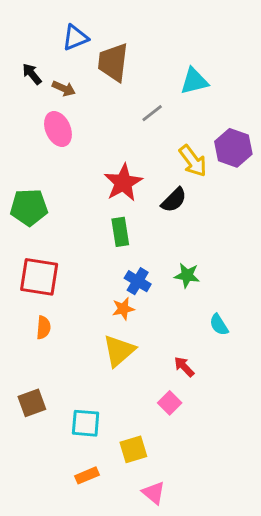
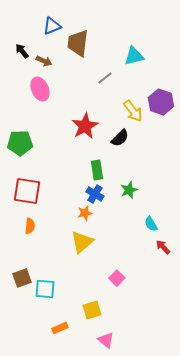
green rectangle: (120, 232) -> (97, 170), moved
green star: (187, 275) -> (129, 190), turned -30
red arrow: (184, 367) -> (163, 247), moved
cyan square: (86, 423) -> (45, 289), moved

